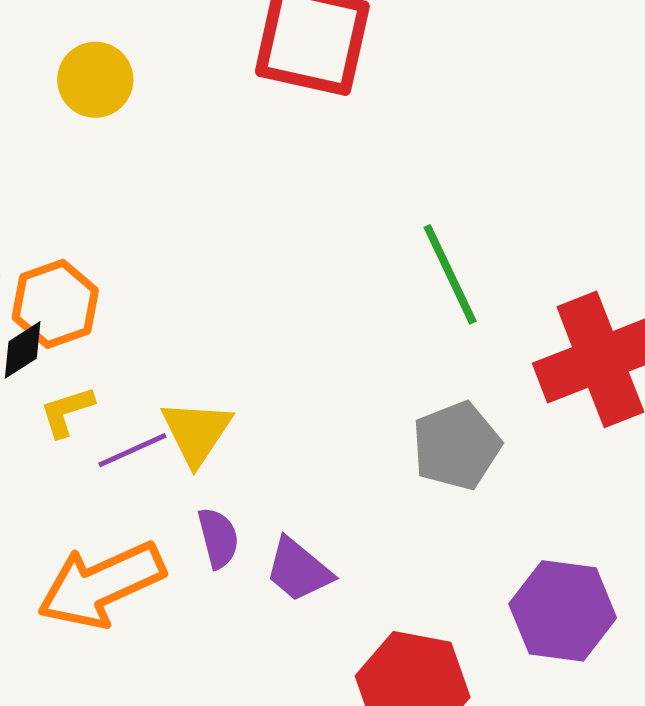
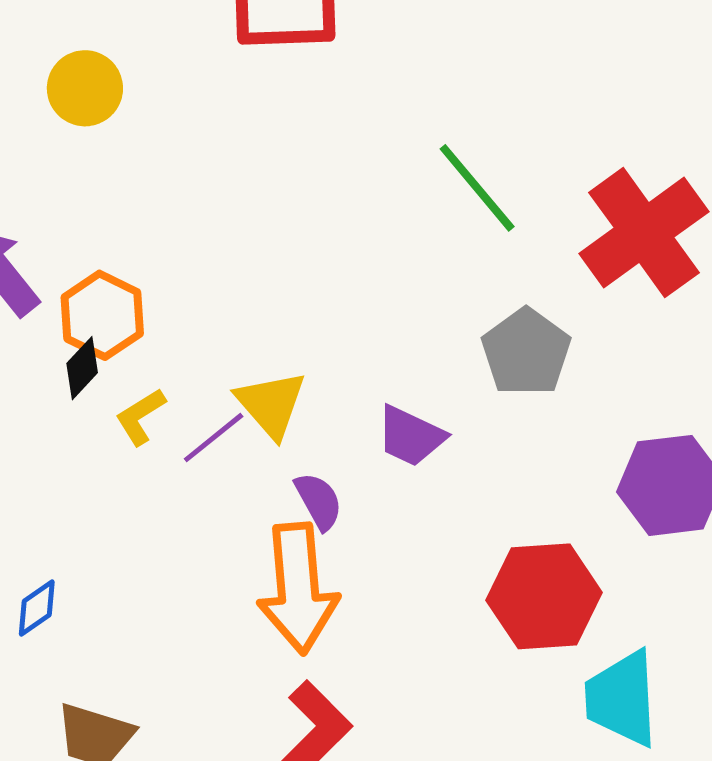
purple trapezoid: (298, 570) -> (411, 436), moved
orange arrow: (101, 585) -> (298, 588), moved, turned -56

